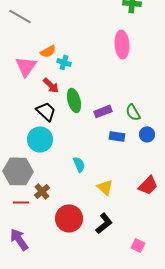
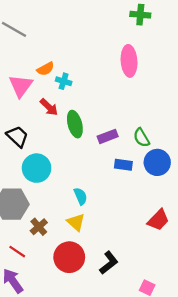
black trapezoid: (46, 111) -> (17, 136), moved
blue circle: (147, 134) -> (157, 162), size x1.5
yellow triangle: (105, 187) -> (76, 222), moved
red line: (21, 202) -> (17, 252), moved, turned 35

